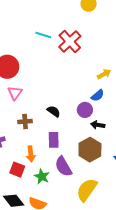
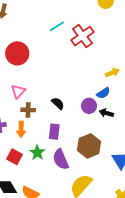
cyan line: (43, 35) -> (57, 26), turned -56
pink triangle: (15, 93) -> (18, 91), moved
black arrow: (98, 125) -> (106, 113), moved
orange arrow: (31, 154) -> (21, 129), moved
green star: (42, 176) -> (37, 153), moved

